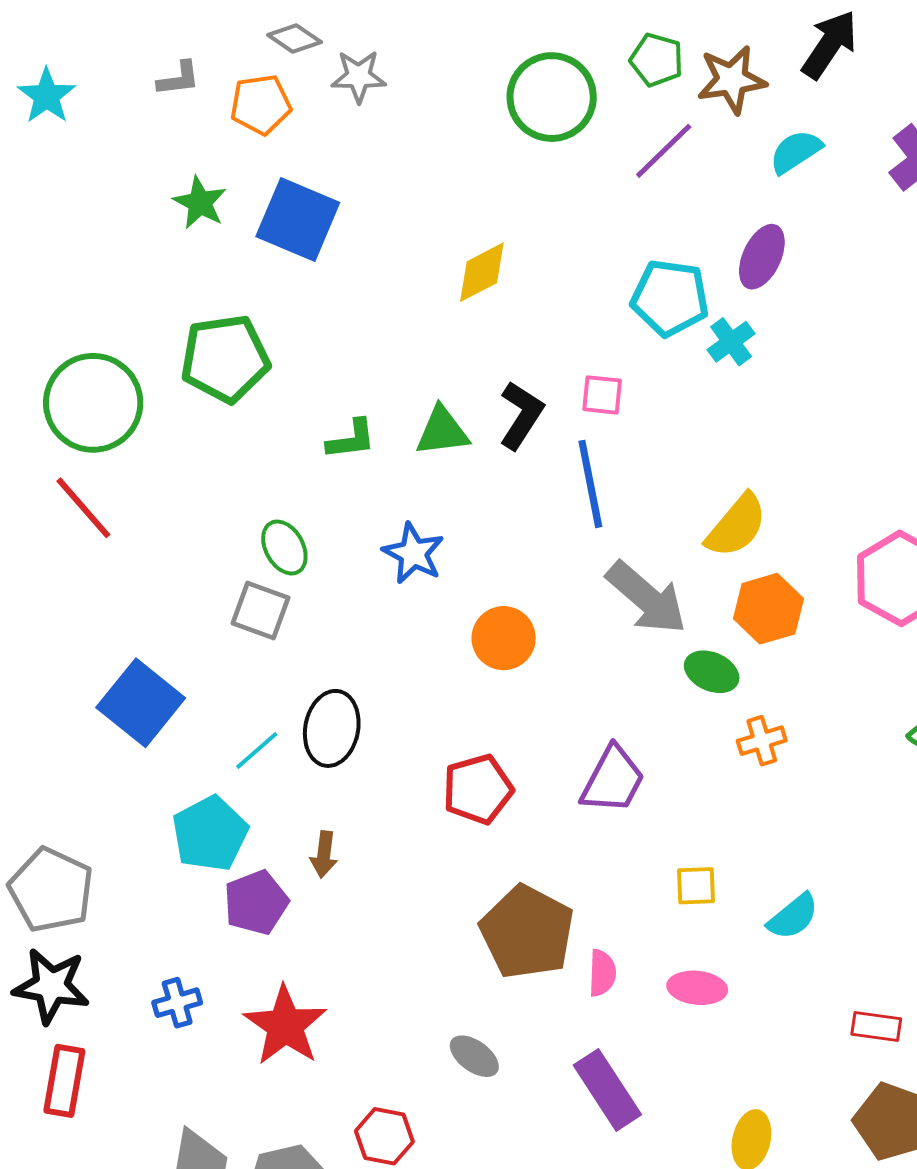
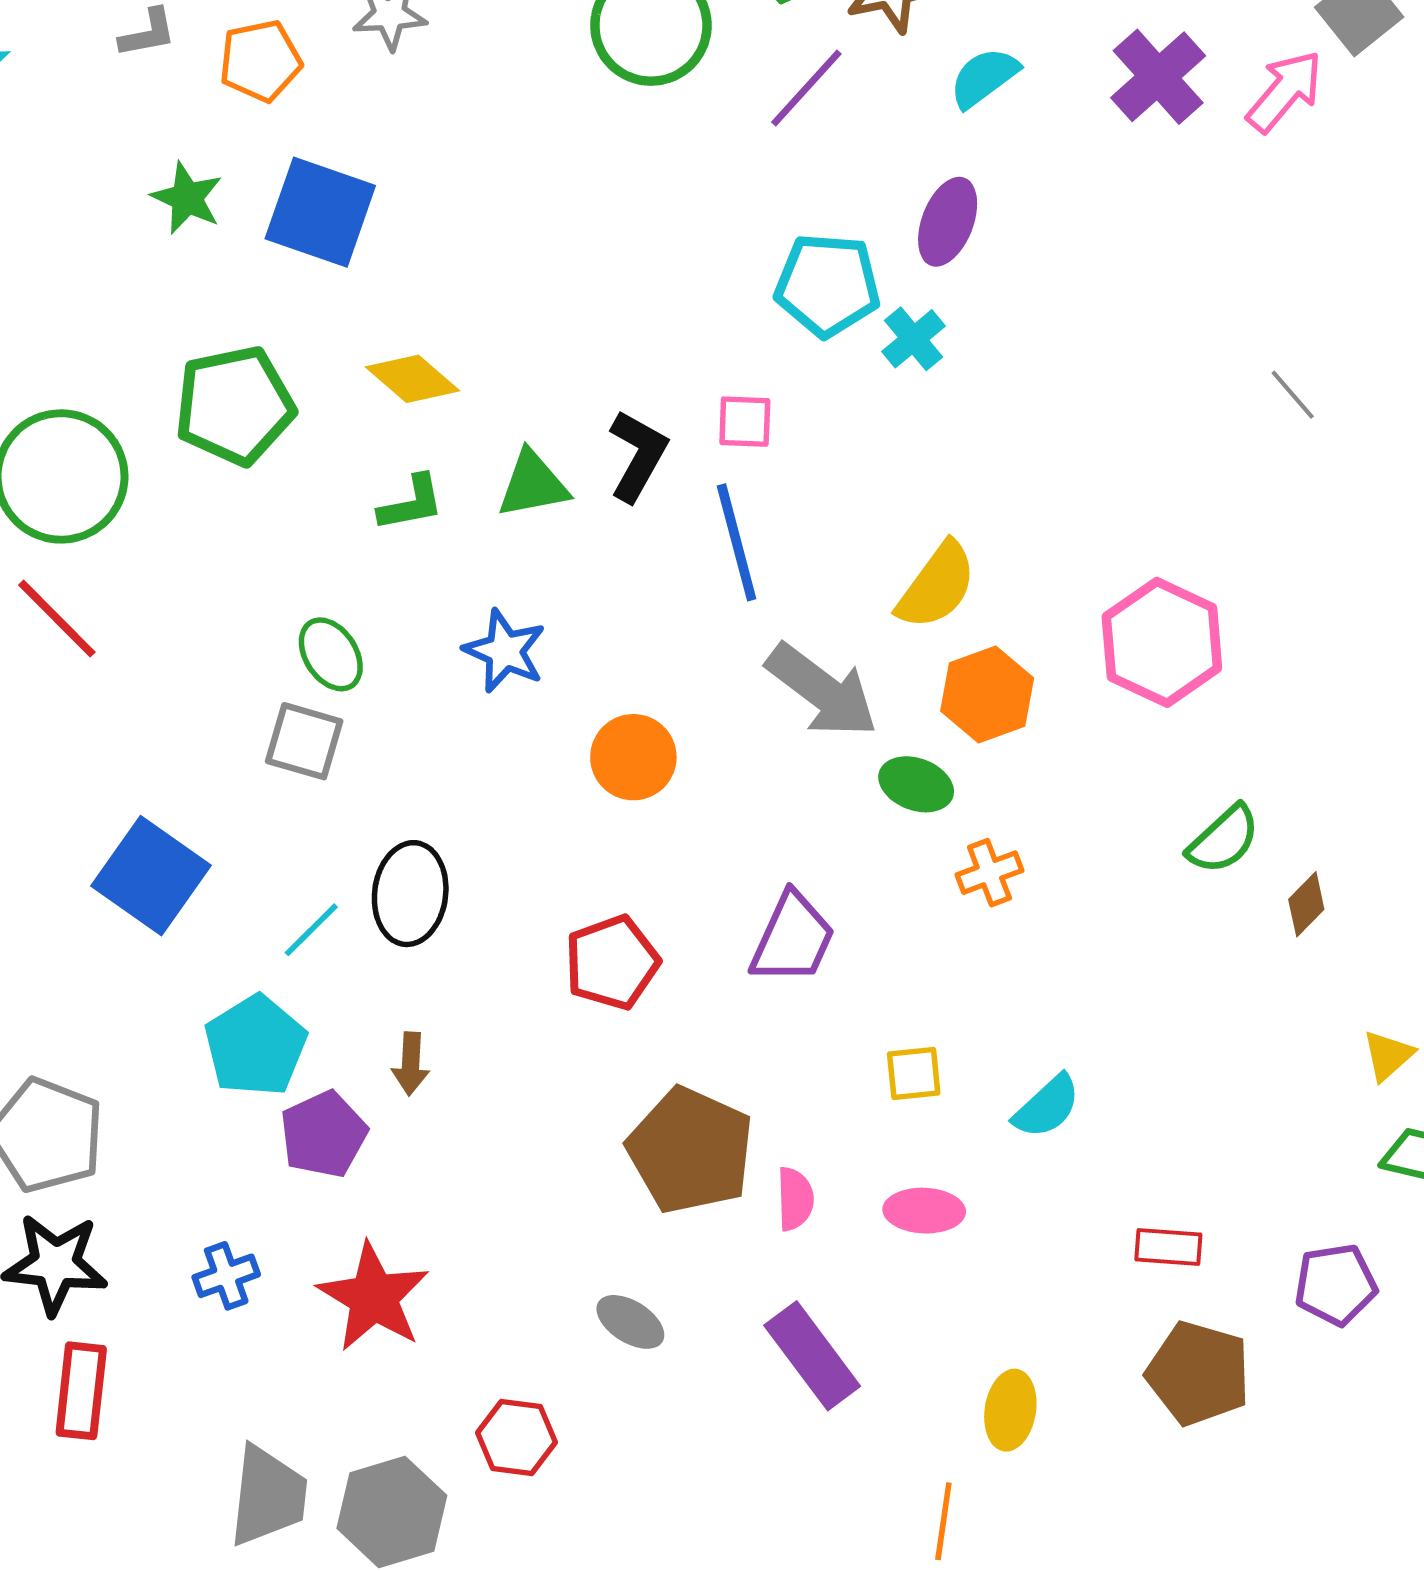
yellow diamond: (482, 272) -> (412, 379), moved, turned 72

